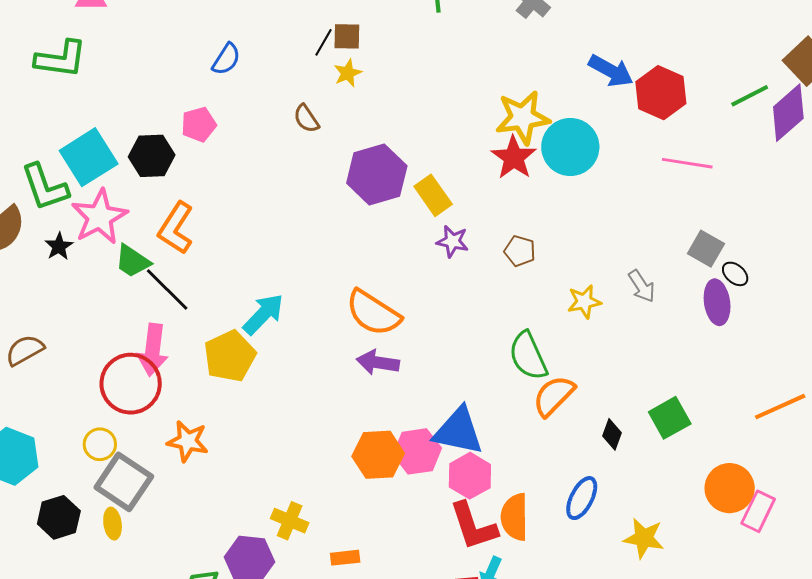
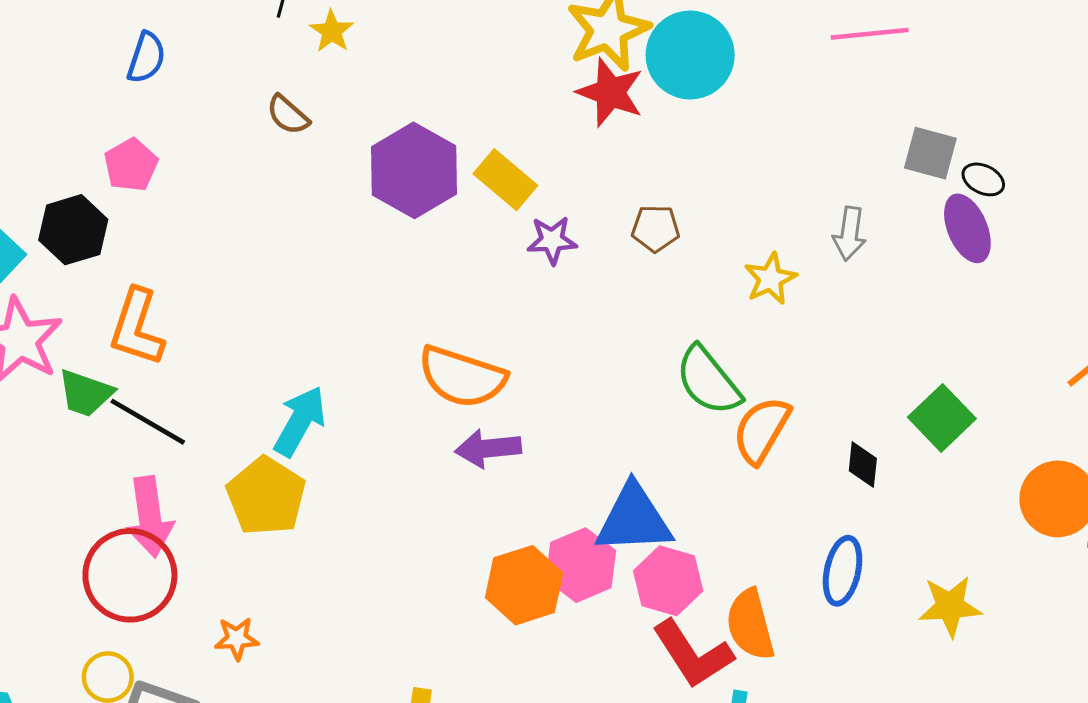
gray arrow: (642, 286) -> (850, 234), turned 56
orange star: (188, 441) -> (237, 639), size x0.7

